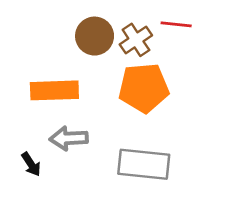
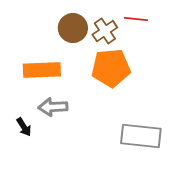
gray rectangle: (144, 164) -> (141, 136), moved

